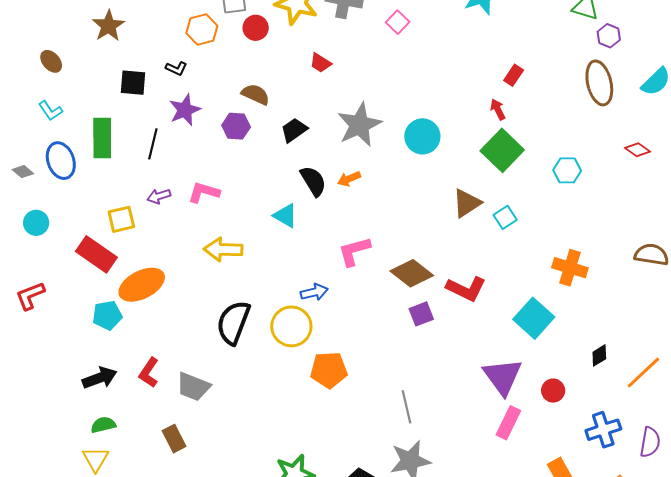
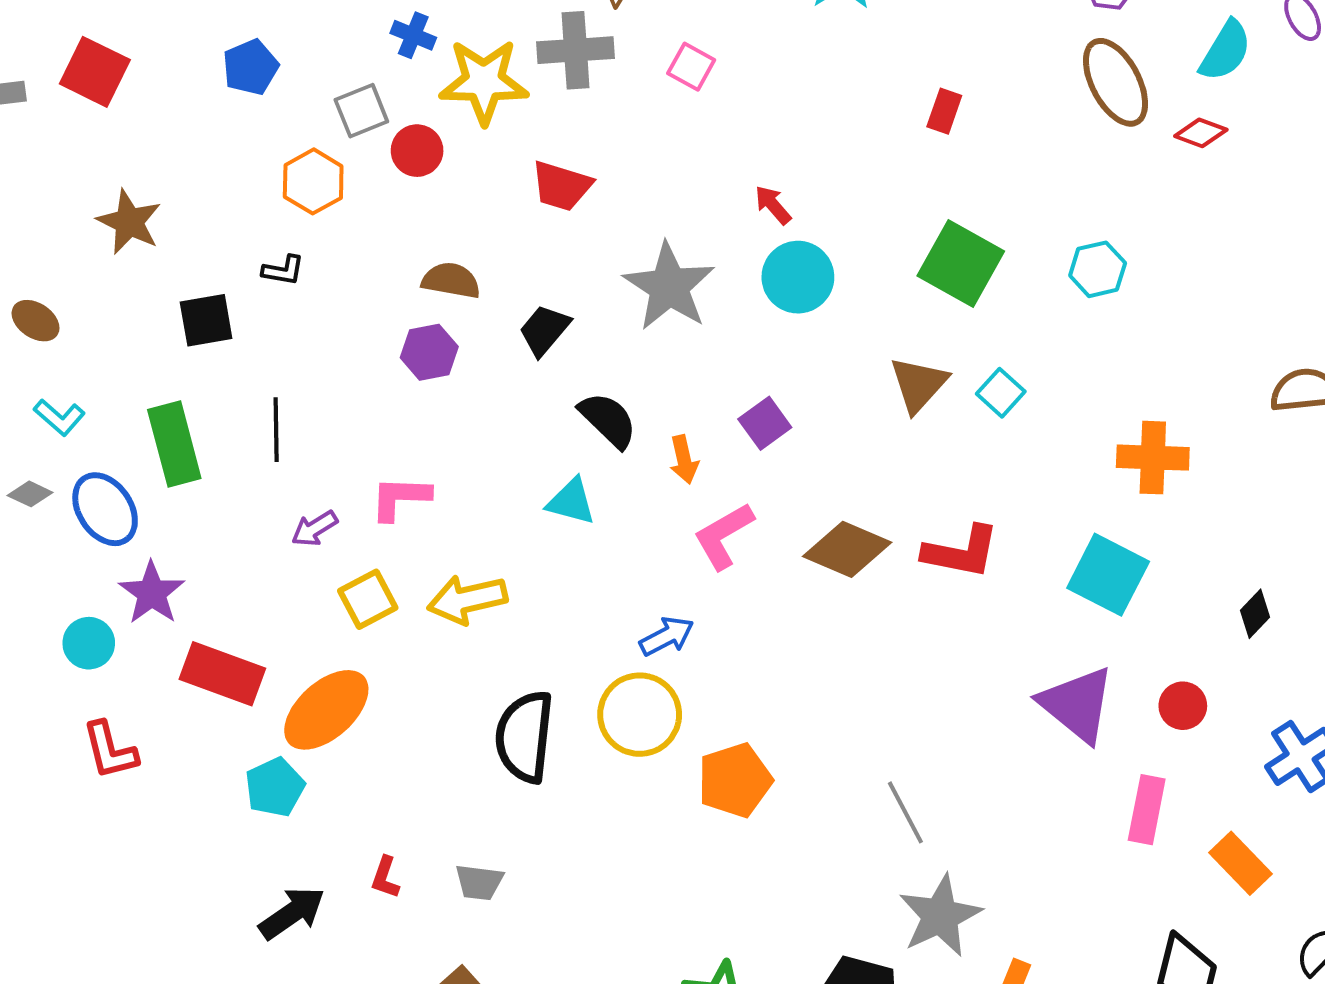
red trapezoid: (320, 63) -> (561, 186), size x1.4
red arrow: (498, 109) -> (773, 205), moved
purple star: (185, 110) -> (152, 593), moved
red diamond: (638, 150) -> (1201, 133), moved
gray diamond: (23, 172) -> (30, 494), moved
orange arrow: (349, 179) -> (684, 459), moved, turned -65
yellow square: (121, 219) -> (368, 599), moved
red L-shape: (30, 296) -> (110, 750), moved, turned -68
purple square: (421, 314) -> (765, 423), moved
red L-shape: (149, 372) -> (385, 877), size x0.7
gray trapezoid: (193, 387) -> (479, 882), size x0.7
pink rectangle: (508, 423) -> (1147, 810), moved

